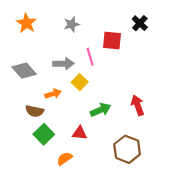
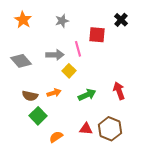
orange arrow: (53, 94) -> (54, 93), moved
red triangle: (80, 133) -> (86, 129), moved

